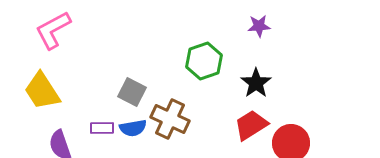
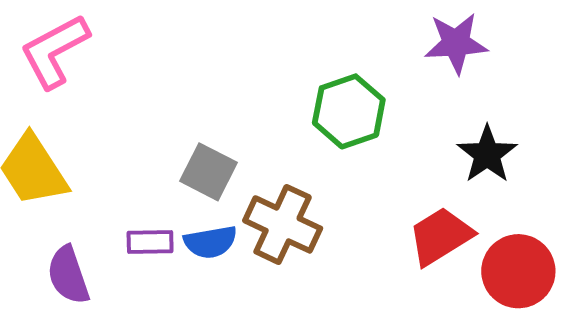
purple star: (259, 26) -> (456, 43), size x1.4
black star: (256, 83) -> (487, 154), moved

